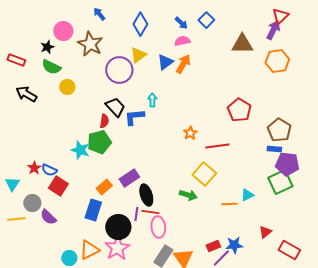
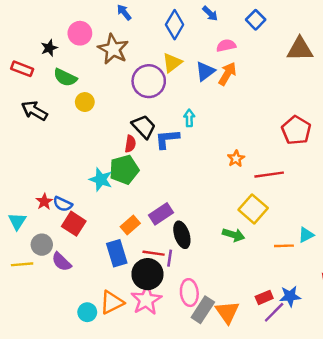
blue arrow: (181, 23) -> (210, 14), moved
black star: (47, 47) -> (49, 48), moved
blue rectangle: (93, 210) -> (117, 253), turned -35
red line: (150, 212) -> (154, 253), moved
pink ellipse: (158, 227) -> (189, 293), moved

